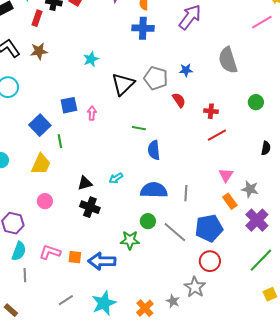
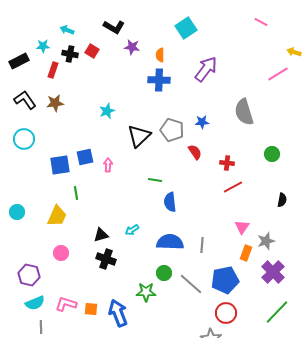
blue square: (40, 125) -> (60, 165), moved, turned 35
gray star: (250, 189) -> (266, 241), turned -30
orange rectangle: (230, 201) -> (246, 253), turned 56
cyan semicircle: (19, 251) -> (35, 303), turned 48
blue arrow: (102, 261) -> (118, 313), turned 68

